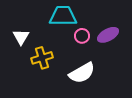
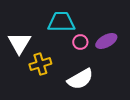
white triangle: (21, 37) -> (19, 43), size x1.4

